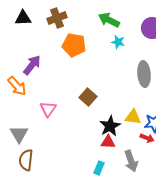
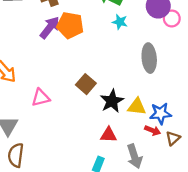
purple arrow: (32, 65) -> (50, 28), moved
pink triangle: (48, 109) -> (41, 98), turned 42
black star: (110, 126) -> (112, 101), moved

